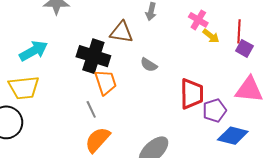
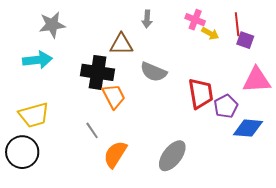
cyan arrow: (34, 51) -> (37, 60), moved, turned 32
gray semicircle: (149, 65) -> (154, 72), size x1.5
gray line: (91, 109) -> (92, 130), moved

